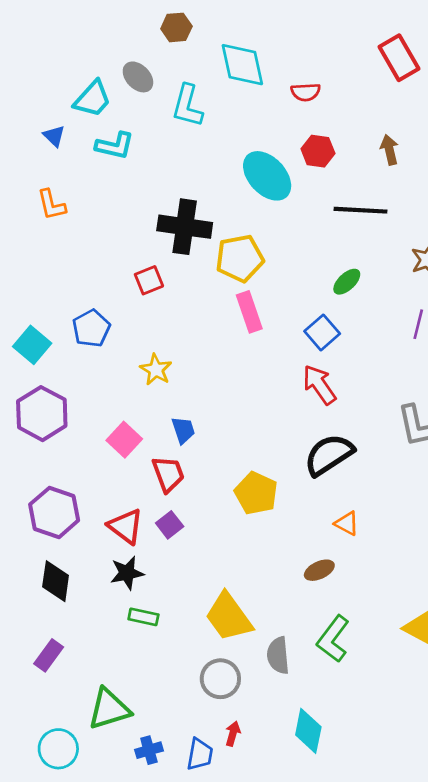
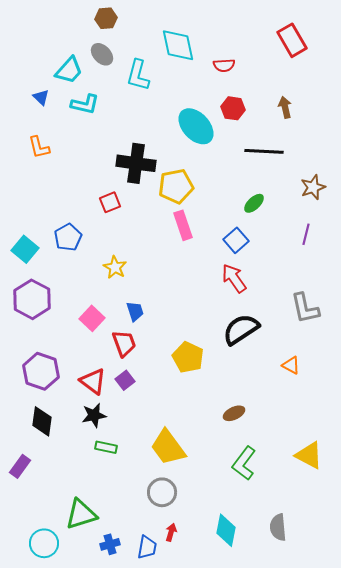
brown hexagon: (176, 27) -> (106, 18), moved
orange triangle: (347, 523) -> (291, 365), moved
purple rectangle: (49, 655) -> (20, 466), moved
gray semicircle: (278, 655) -> (278, 527), moved

